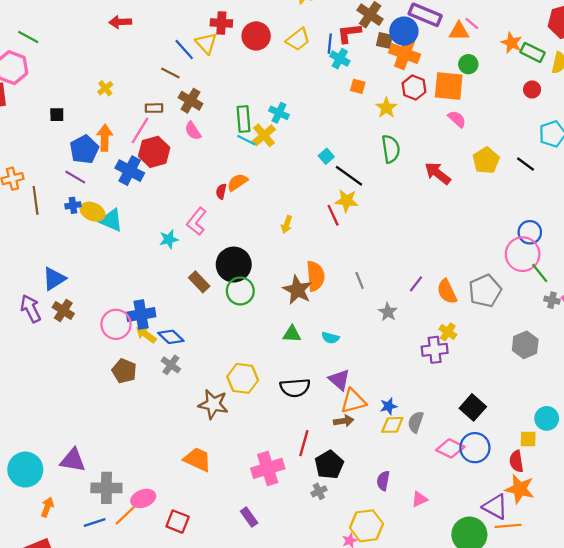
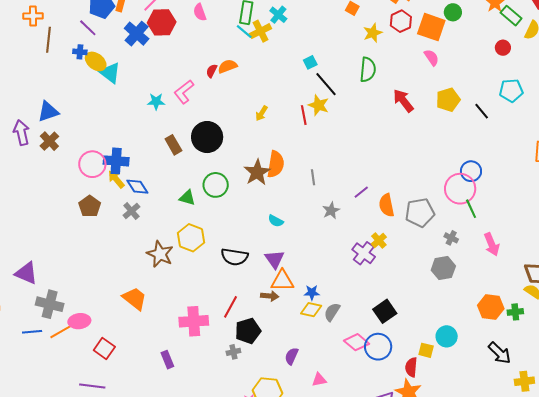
green circle: (240, 291) -> (216, 185), moved
gray cross: (552, 300) -> (451, 238), moved
green triangle: (292, 334) -> (187, 198), moved
purple cross: (435, 350) -> (364, 253), turned 30

